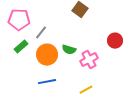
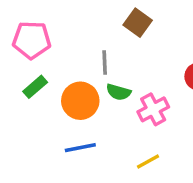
gray line: (41, 33) -> (105, 63), moved, turned -40

